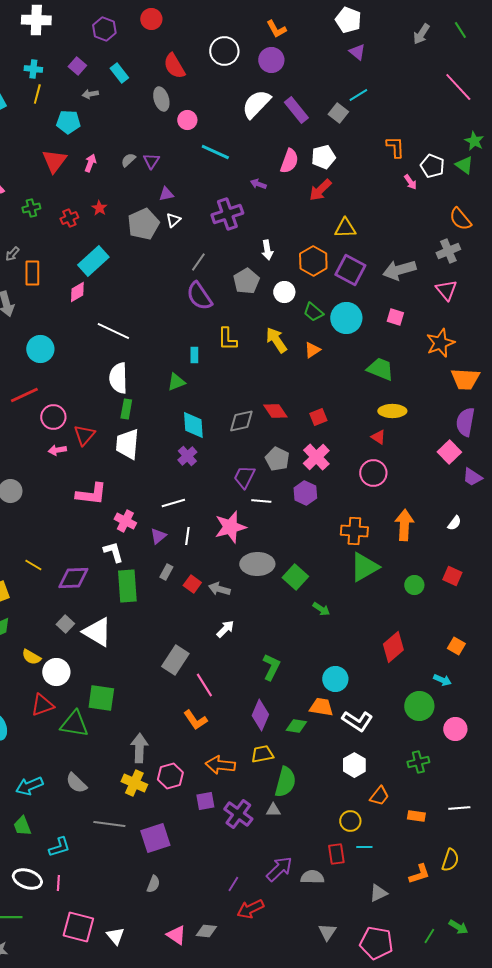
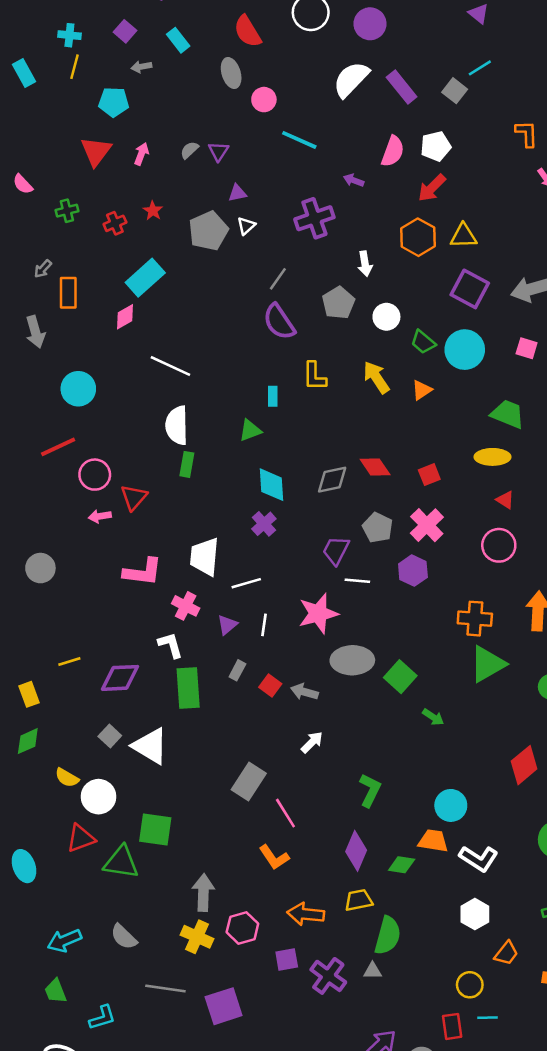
orange hexagon: (313, 261) -> (418, 237), moved
yellow ellipse: (392, 411) -> (492, 457), moved
white trapezoid: (127, 444) -> (205, 557), moved
yellow line: (33, 565) -> (69, 661), turned -48

